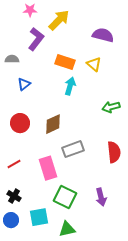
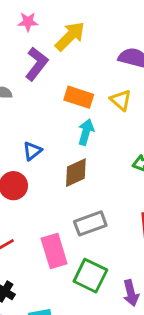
blue triangle: (24, 84) -> (32, 151), moved
brown diamond: (53, 124) -> (76, 173), moved
green square: (65, 197) -> (90, 276), moved

